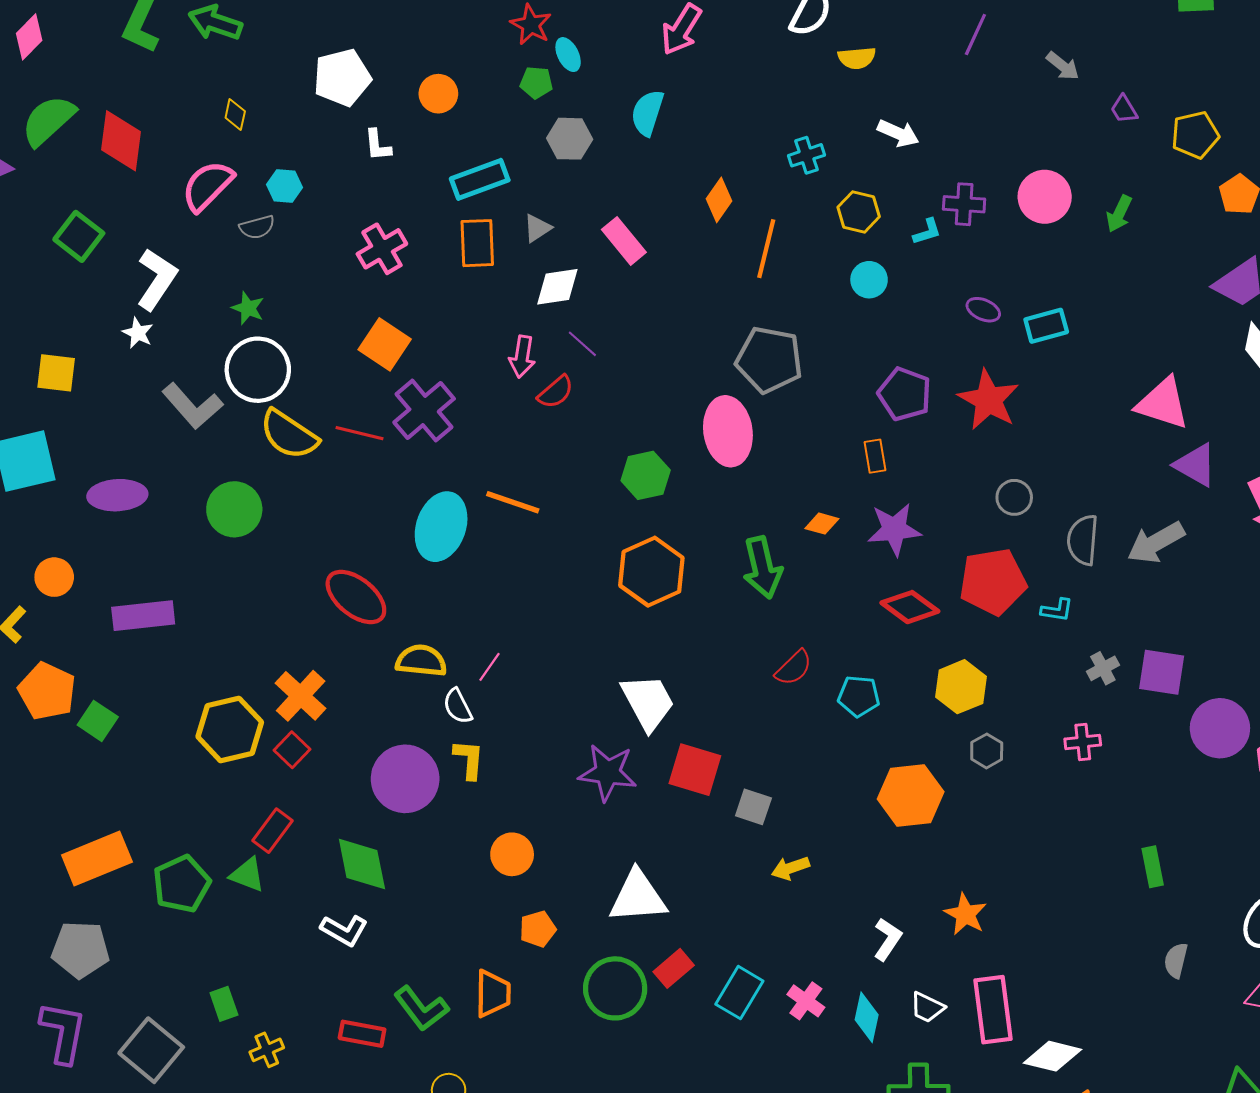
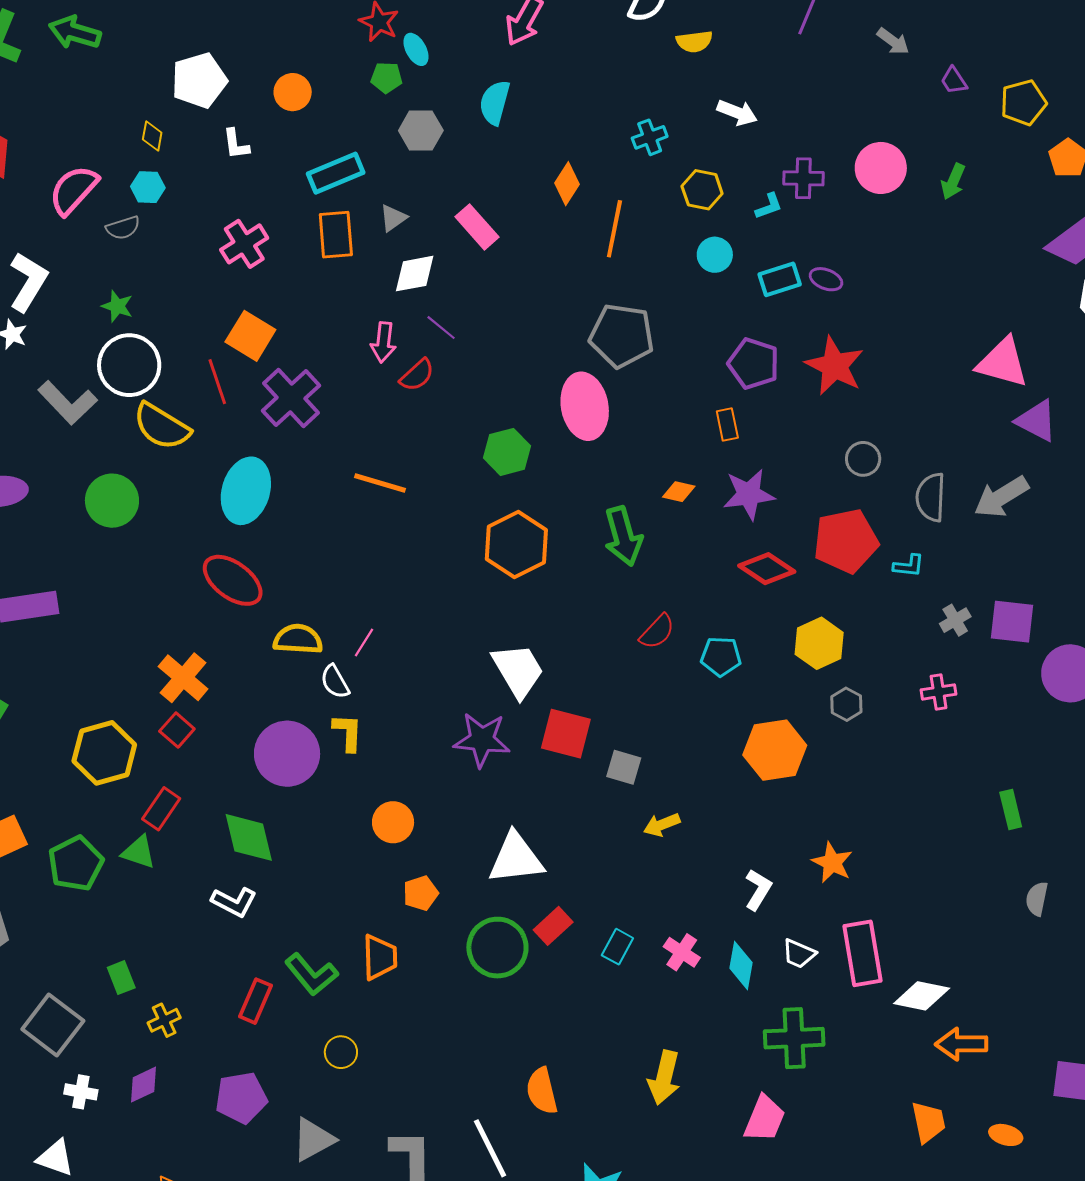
yellow diamond: (235, 115) -> (152, 136), moved
cyan rectangle: (1046, 326) -> (780, 279), moved
red line: (359, 433) -> (217, 382), moved, turned 60
cyan ellipse: (441, 527) -> (246, 491), moved
yellow hexagon: (230, 729) -> (104, 753), moved
cyan rectangle: (739, 993) -> (617, 947), size x0.7
red rectangle: (362, 1034) -> (255, 1001), turned -75

